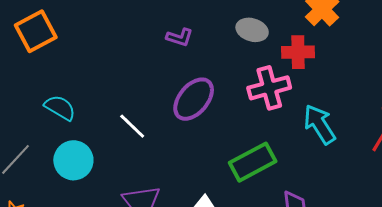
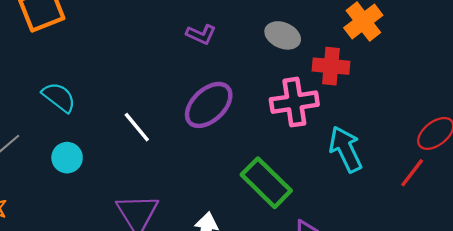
cyan circle: (73, 160) -> (67, 158), size x0.7
green rectangle: (253, 162) -> (266, 183), turned 66

